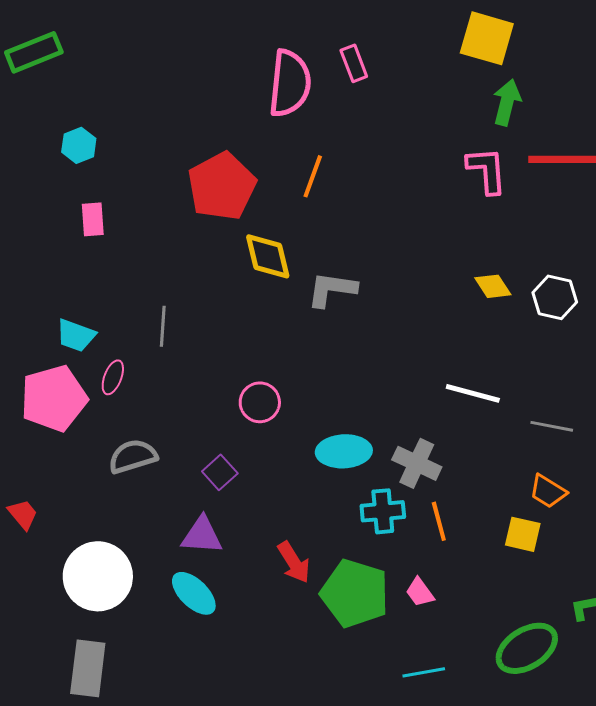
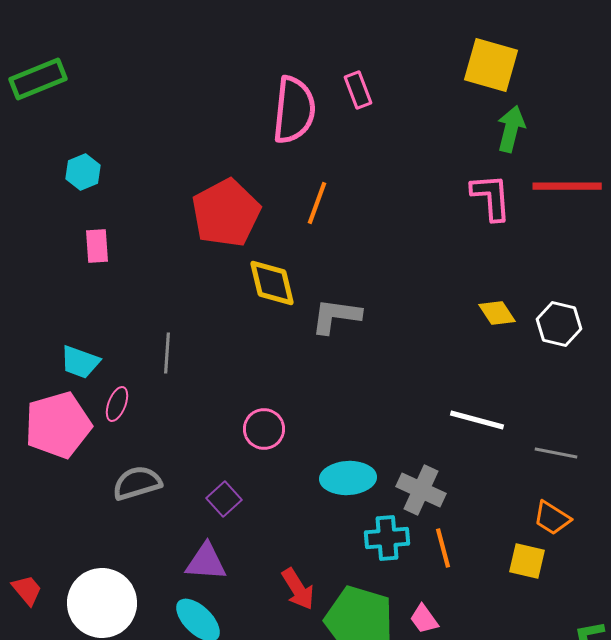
red trapezoid: (23, 514) -> (27, 590), moved

